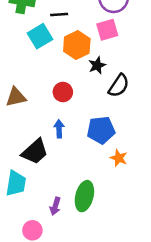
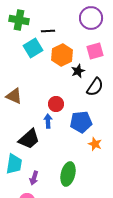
pink square: (107, 30) -> (95, 51), moved
red circle: (63, 92) -> (56, 104), moved
brown triangle: (16, 97) -> (14, 96), turned 36
purple arrow: (55, 206) -> (34, 178), moved

